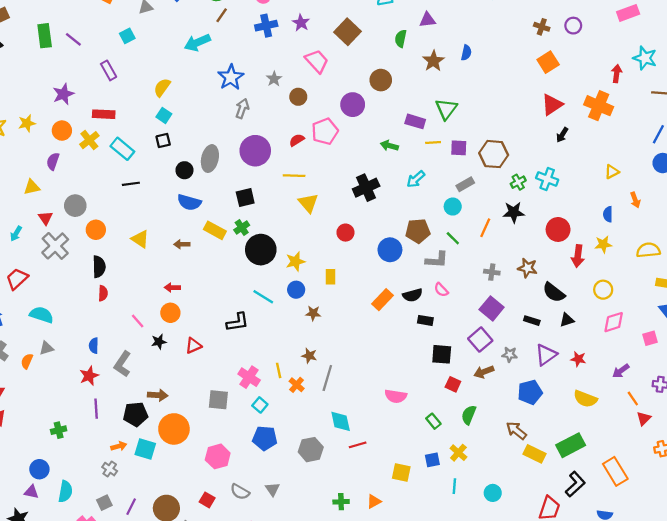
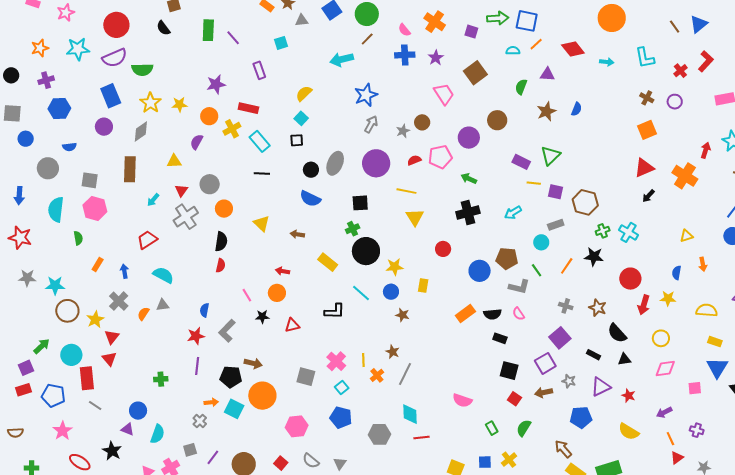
gray star: (274, 79) -> (403, 131), moved
green arrow: (389, 146) -> (469, 179), moved
yellow rectangle: (215, 230) -> (328, 262), moved

